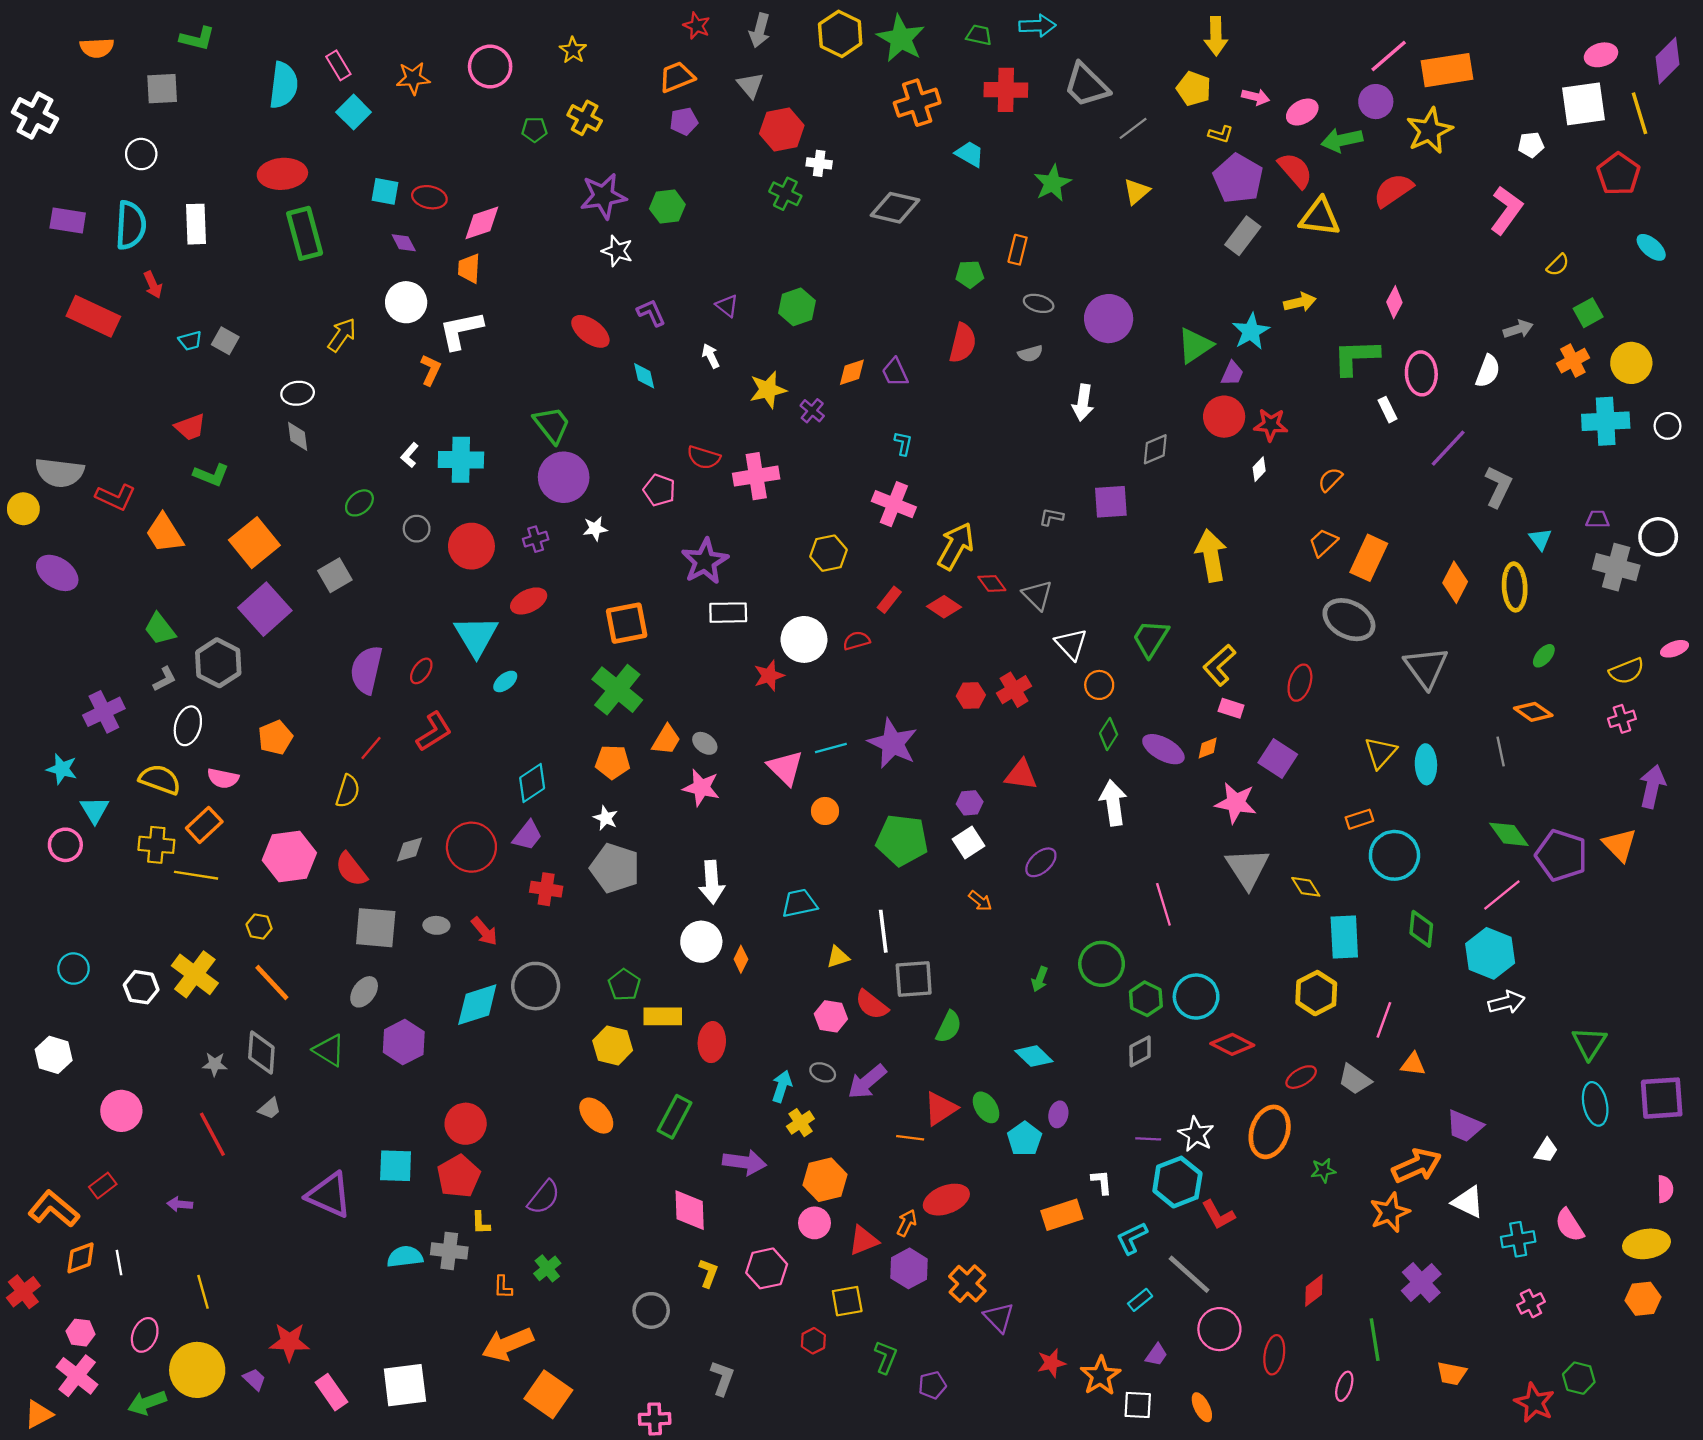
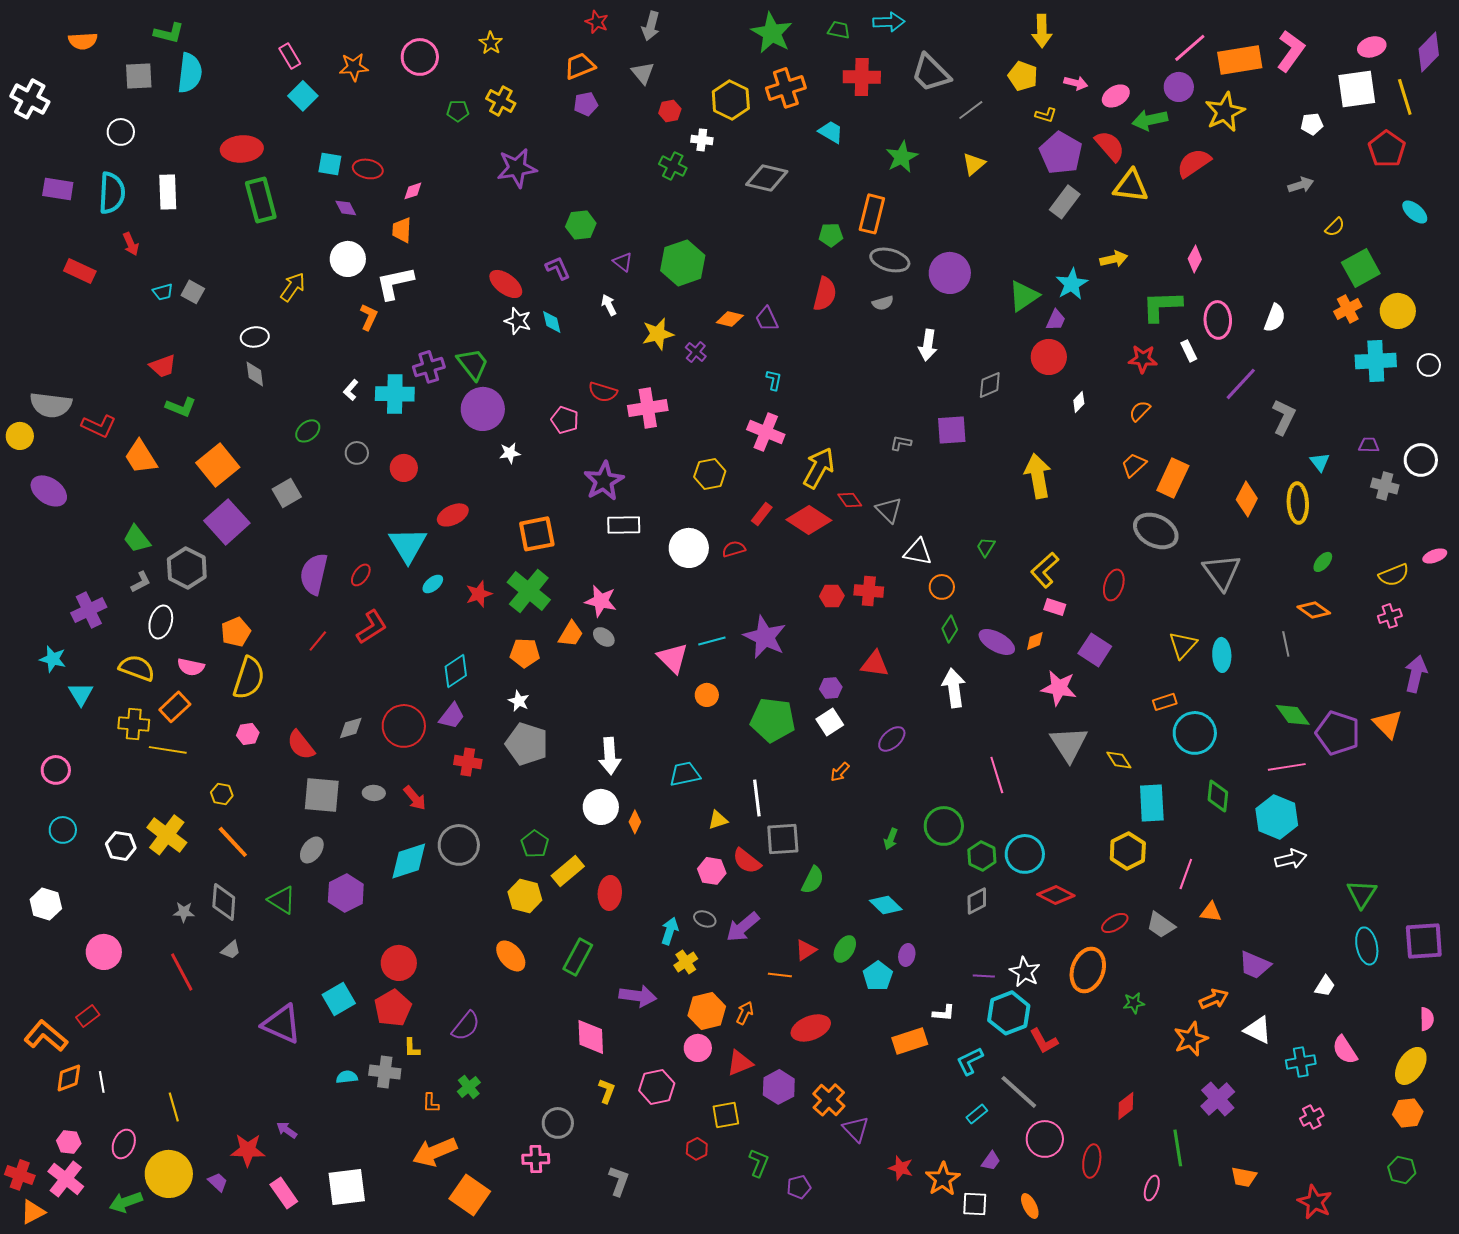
yellow hexagon: (840, 34) -> (731, 100), moved
cyan semicircle: (284, 85) -> (190, 73), moved
red hexagon: (782, 130) -> (670, 111), size x0.6
green hexagon: (667, 207) -> (581, 225), moved
pink L-shape: (1506, 210) -> (1291, 51), moved
pink diamond: (482, 223) -> (413, 191), size x0.6
orange rectangle: (1018, 250) -> (872, 214), size x1.5
white star: (617, 251) -> (518, 321), moved
gray ellipse: (1039, 303) -> (890, 260), size x1.5
green hexagon: (797, 307) -> (683, 263), size x1.4
green square: (1588, 313) -> (1361, 268), size x1.5
red rectangle: (93, 316) -> (80, 271), size x0.7
gray arrow: (1518, 329) -> (1301, 185), moved
orange diamond: (852, 372) -> (730, 319), turned 32
red star: (1271, 425) -> (1143, 359), moved
purple cross: (536, 539) -> (429, 367), moved, size x1.4
red circle: (471, 546) -> (404, 468), size x0.7
gray cross: (1616, 567) -> (1385, 486), size x0.7
red diamond: (944, 607) -> (809, 520), size x1.5
green trapezoid: (1151, 638) -> (986, 547), size x0.6
white triangle: (1071, 644) -> (918, 552), turned -36
red star: (769, 676) -> (479, 594), moved
red cross: (1014, 690) -> (869, 591), turned 36
pink star: (701, 788) -> (601, 601), moved
yellow semicircle: (348, 791) -> (249, 678), moved, size x1.5
pink circle: (65, 845) -> (56, 770), moved
pink hexagon: (289, 857) -> (248, 734), size x0.5
pink line: (1502, 895) -> (1287, 767), turned 30
orange arrow: (980, 901) -> (840, 772), turned 95
yellow rectangle: (663, 1016) -> (568, 871), turned -40
green ellipse: (986, 1107) -> (845, 949), turned 64
red triangle: (941, 1109) -> (806, 950), size x0.7
cyan square: (396, 1166) -> (339, 999), turned -32
orange arrow: (1417, 1166) -> (1214, 999), size x0.7
white L-shape: (1102, 1182) -> (944, 1013), turned 100
purple arrow: (180, 1204) -> (287, 1130), moved, turned 30
orange arrow: (907, 1223) -> (745, 1013), moved
yellow ellipse: (1646, 1244) -> (1411, 1066), turned -48
cyan semicircle: (405, 1257) -> (347, 1077), size x0.7
red cross: (23, 1292) -> (20, 1175), moved, turned -32
red star: (1051, 1363) -> (901, 1168), turned 30
green hexagon: (1579, 1378) -> (1402, 1170), moved
pink cross: (655, 1419) -> (536, 1159), moved

